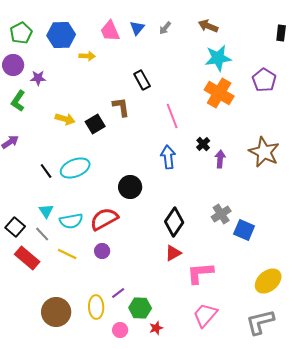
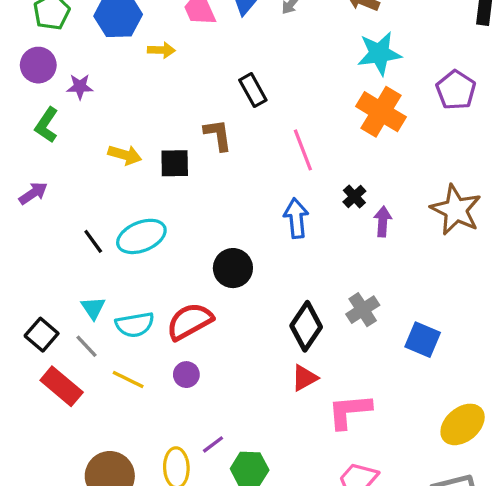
black square: (95, 124) -> (175, 163), turned 30
gray cross: (221, 214) -> (363, 310), moved

